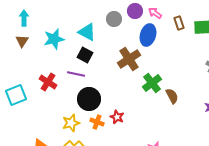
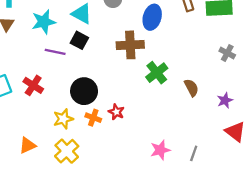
brown cross: (129, 59) -> (130, 45), turned 30
purple line: (76, 74) -> (55, 52), moved
red cross: (48, 82) -> (33, 85), moved
brown semicircle: (172, 96) -> (191, 88), moved

